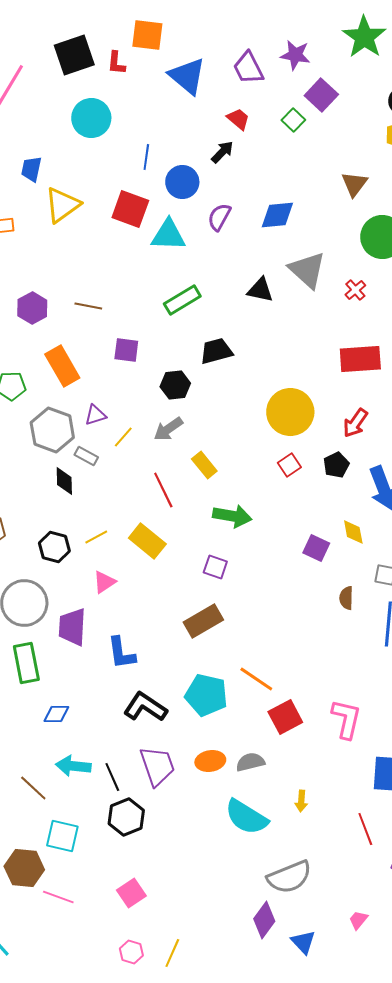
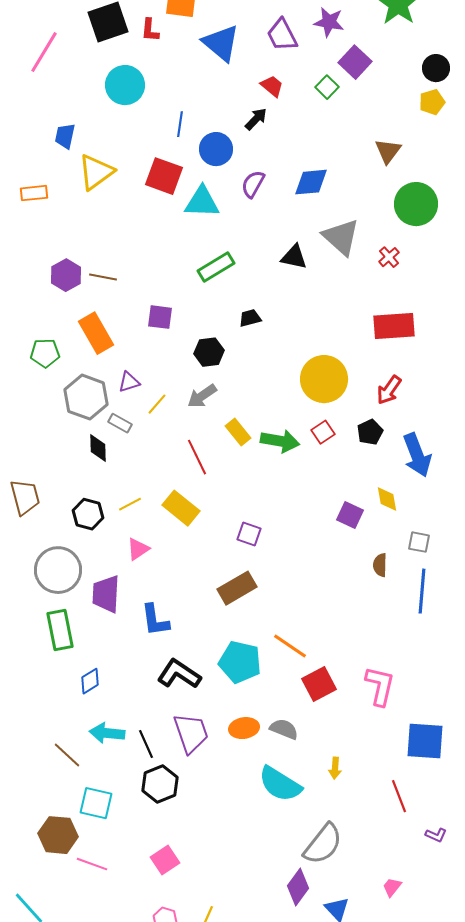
brown line: (88, 306) -> (103, 277), moved
black trapezoid: (216, 351) -> (250, 318), size x0.7
green arrow: (232, 516) -> (280, 441), moved
blue diamond: (56, 714) -> (90, 681), turned -32
gray semicircle: (250, 762) -> (284, 729), turned 36
gray semicircle: (289, 877) -> (323, 844), turned -30

